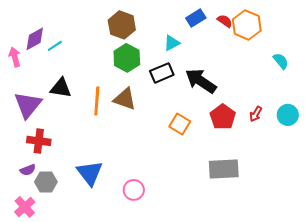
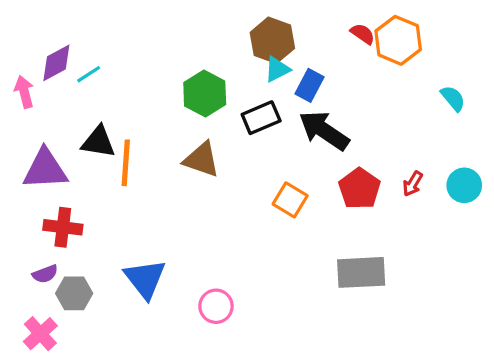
blue rectangle: (196, 18) -> (309, 85), moved, turned -30
brown hexagon: (122, 25) -> (272, 40), moved
orange line: (97, 101) -> (126, 163), moved
purple triangle: (28, 105) -> (45, 169), turned 48

